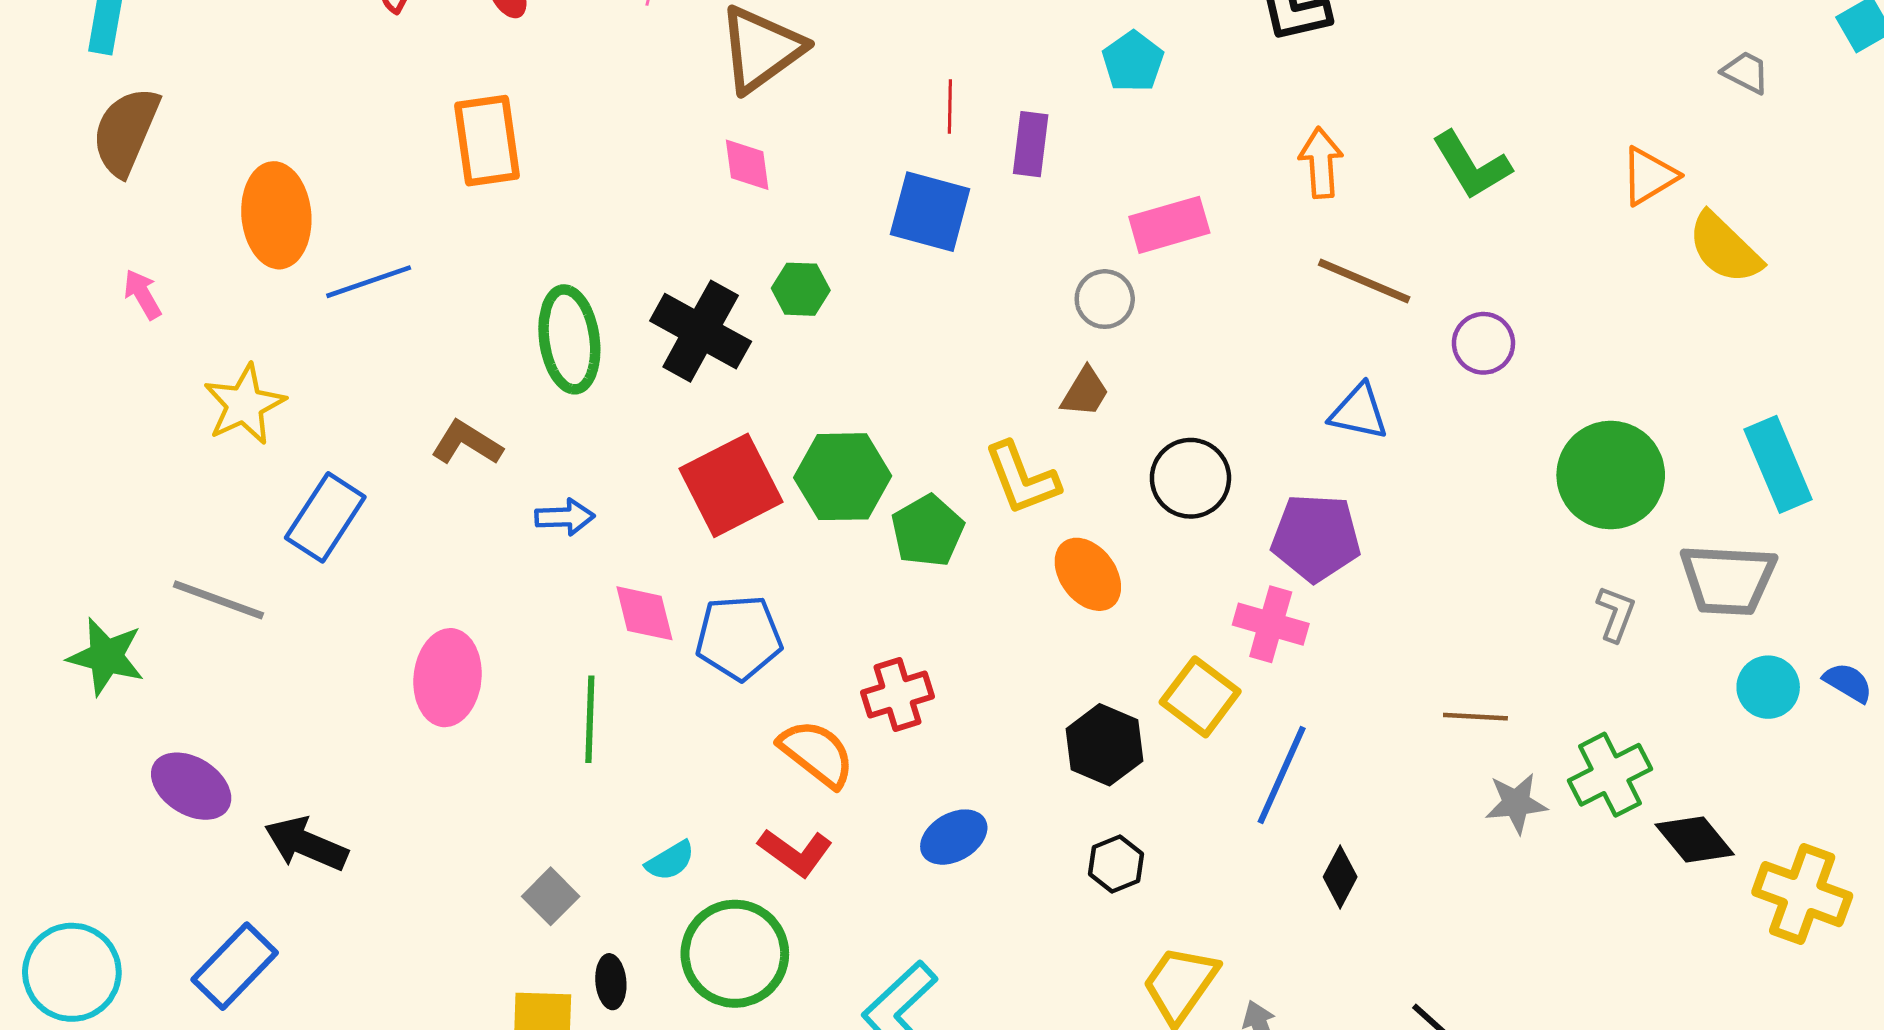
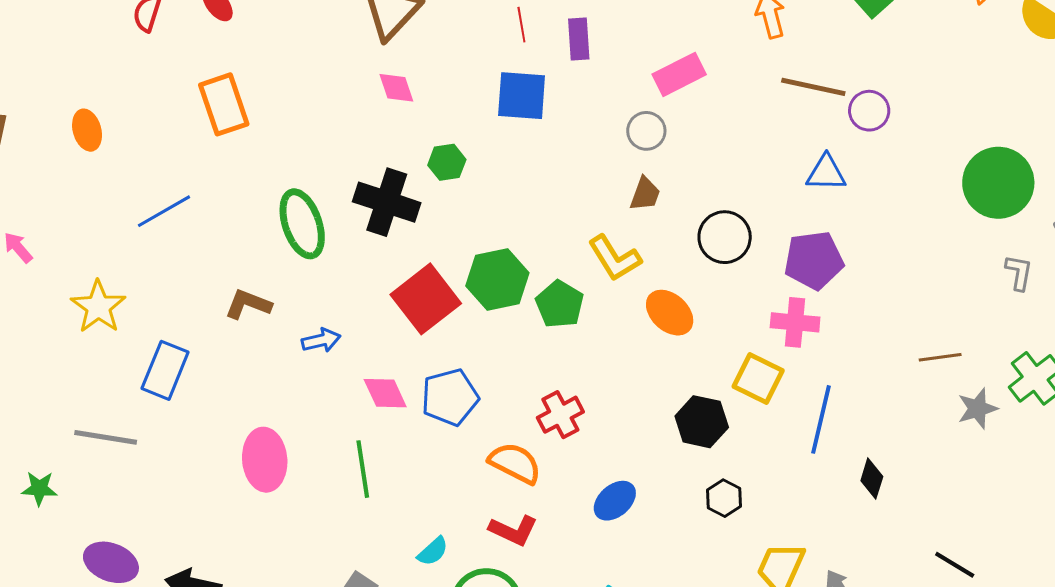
orange ellipse: (276, 215) -> (87, 130), moved, size x0.6
purple circle: (1483, 343) -> (869, 111), moved
green star: (106, 657) -> (39, 488), size x0.7

